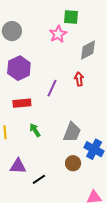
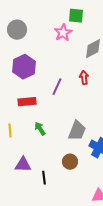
brown circle: (73, 163) -> (70, 162), moved
black line: (39, 179) -> (44, 178), turned -64

